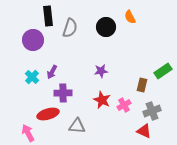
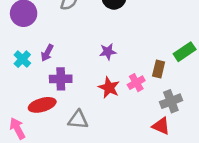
pink cross: (124, 105) -> (136, 83), moved

